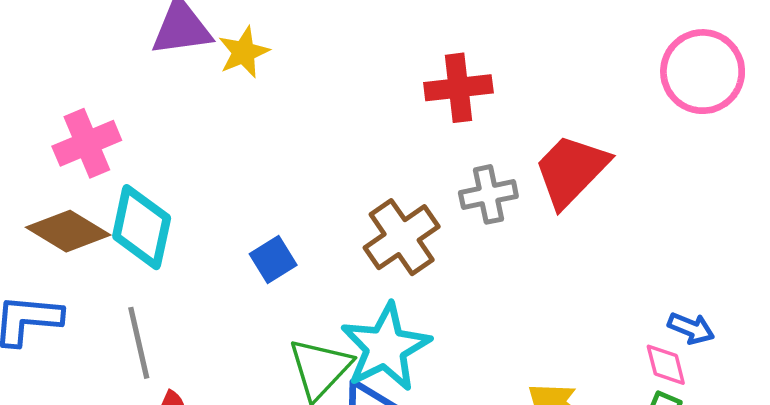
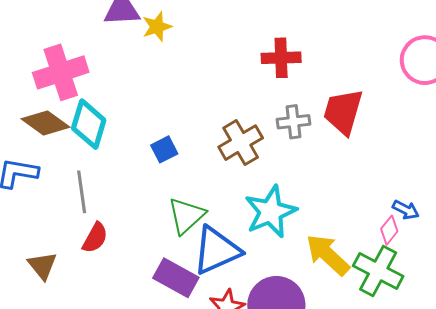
pink cross: (87, 143) -> (61, 72), size x1.4
red trapezoid: (571, 170) -> (343, 112), turned -33
cyan star: (386, 347) -> (271, 212), moved
pink diamond: (666, 365) -> (389, 230), turned 48

